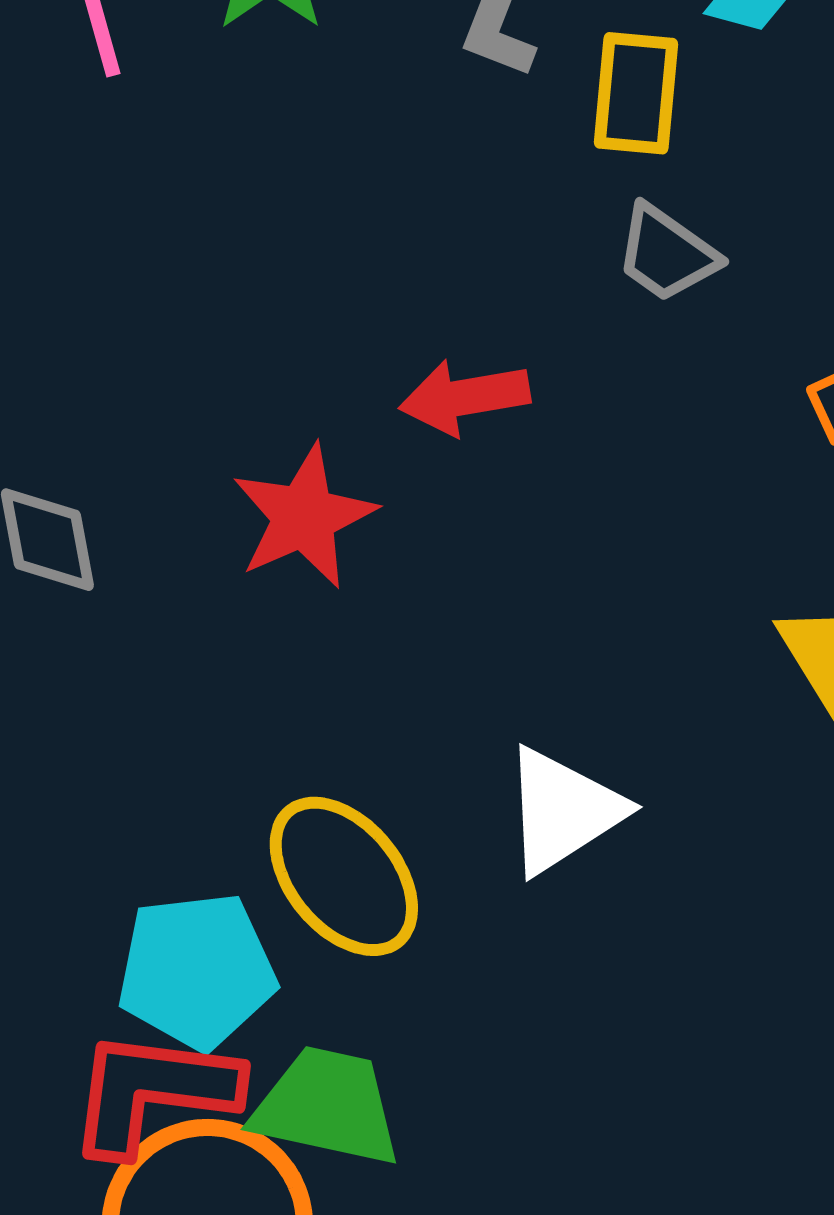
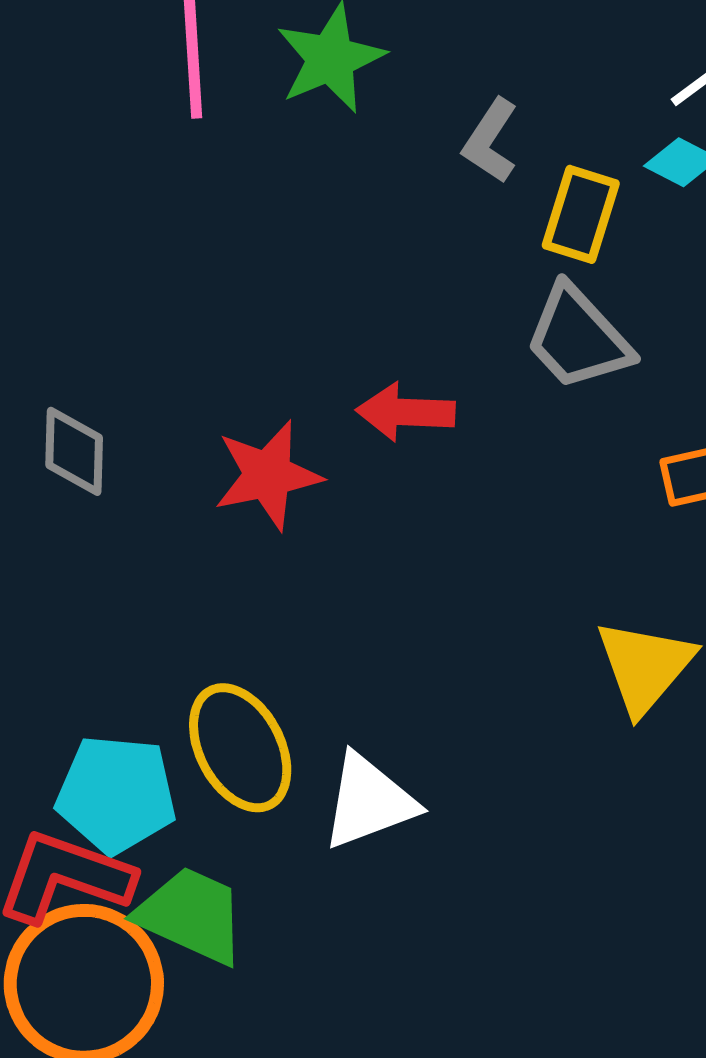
gray trapezoid: (667, 254) -> (578, 338), size x1.4
white triangle: (563, 811) -> (369, 801), moved

